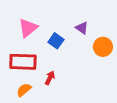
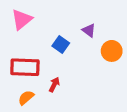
pink triangle: (28, 28) -> (22, 20), moved

